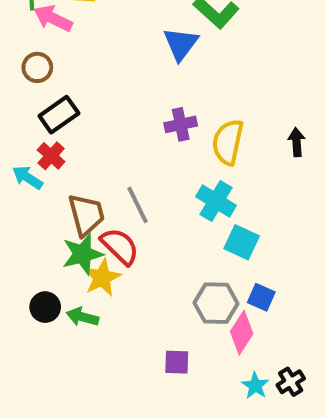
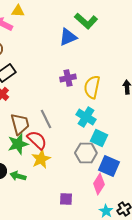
blue triangle: (181, 44) -> (68, 37), turned 30
yellow star: (102, 278) -> (41, 159), moved
blue square: (261, 297) -> (109, 166), size x1.5
gray hexagon: (216, 303) -> (86, 153), moved

